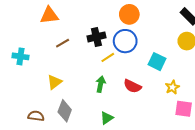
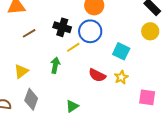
black cross: (96, 37) -> (62, 27), turned 30
green arrow: (101, 84) -> (55, 65), moved
yellow star: (172, 87) -> (121, 77), moved

